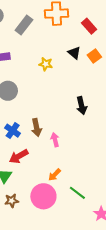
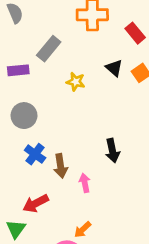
gray rectangle: (24, 25) -> (49, 49), moved
black arrow: (82, 106) -> (112, 151), moved
blue cross: (13, 131) -> (35, 154), moved

